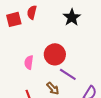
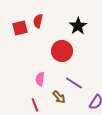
red circle: (55, 54) -> (62, 51), moved
pink semicircle: (29, 62) -> (40, 79), moved

